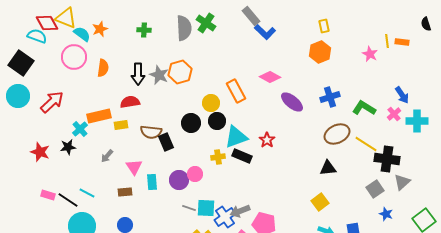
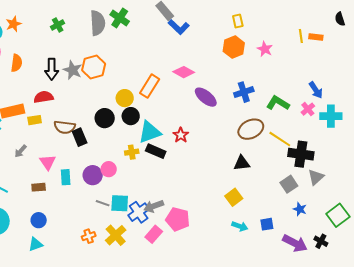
green cross: (144, 30) -> (58, 25), turned -32
pink star: (370, 54) -> (265, 49), moved
orange rectangle: (236, 91) -> (150, 86), turned 60

